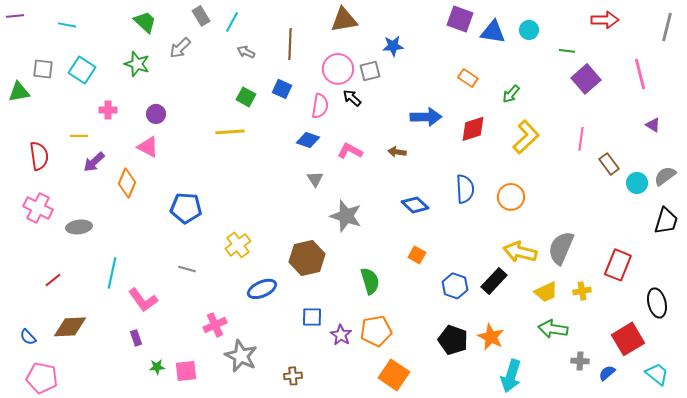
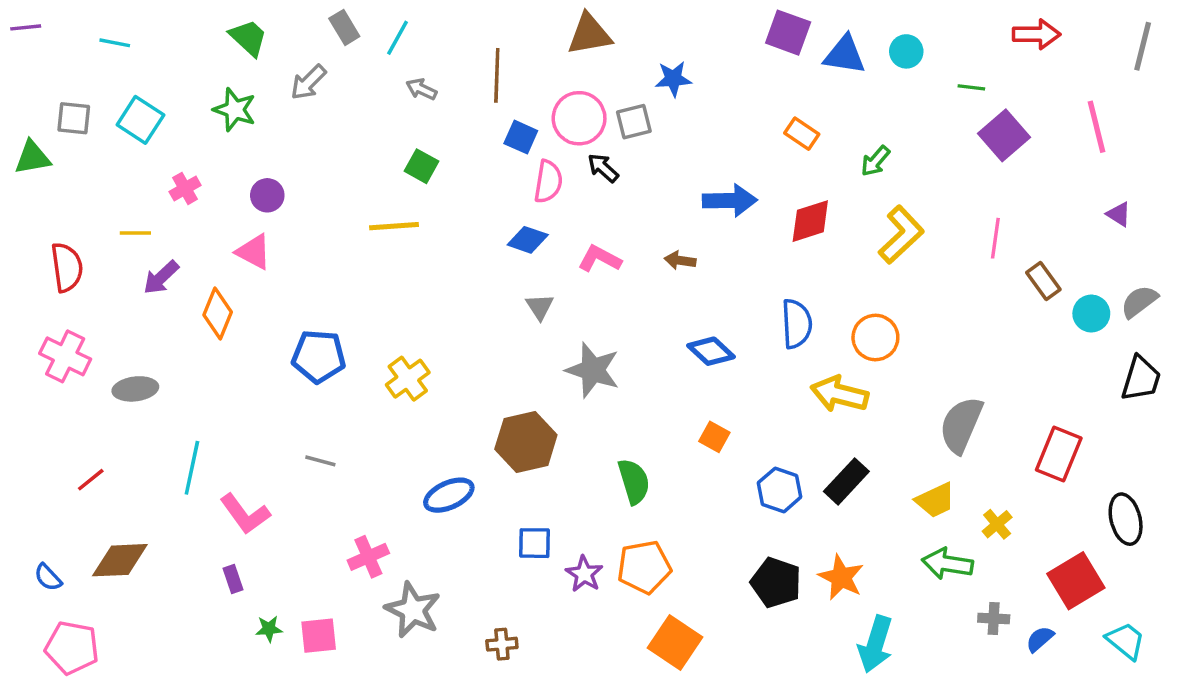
blue square: (282, 89) -> (521, 137), moved
pink cross: (108, 110) -> (185, 188), turned -30
yellow cross: (238, 245) -> (408, 379), moved
yellow arrow: (520, 252) -> (839, 394), moved
yellow cross: (582, 291) -> (997, 524), moved, turned -30

